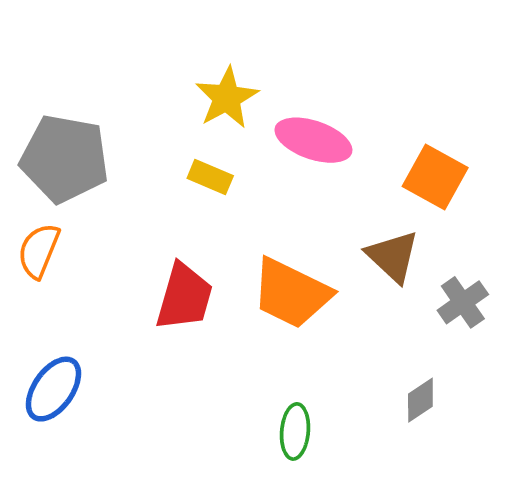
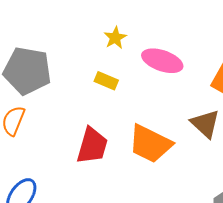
yellow star: (227, 98) -> (115, 38), size x0.7

